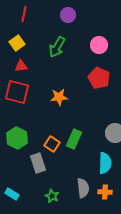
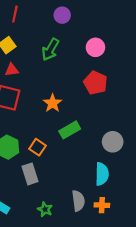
orange star: (59, 97) -> (53, 103), turned -30
green rectangle: (74, 139) -> (70, 130), moved, turned 36
orange square: (52, 144) -> (38, 147), moved

